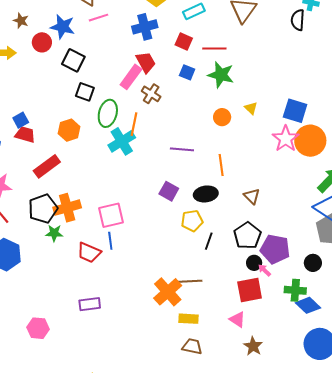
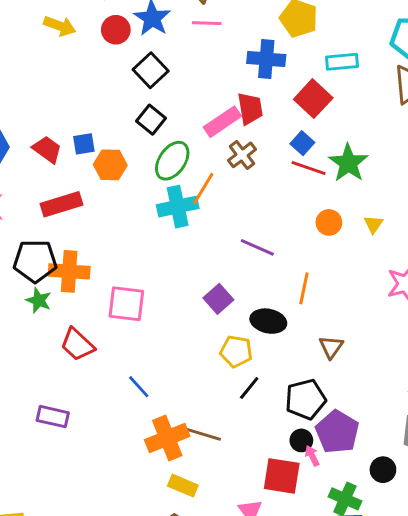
red square: (184, 42) -> (313, 99), size x1.4
red line: (214, 48) -> (309, 168), moved
blue square: (21, 120) -> (84, 144), moved
blue line: (110, 241) -> (139, 387), moved, turned -54

